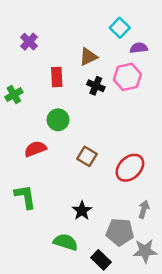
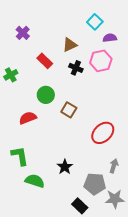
red rectangle: (57, 77) -> (45, 61), turned -42
brown square: (87, 156) -> (69, 110), moved
green semicircle: (66, 242) -> (35, 181), moved

